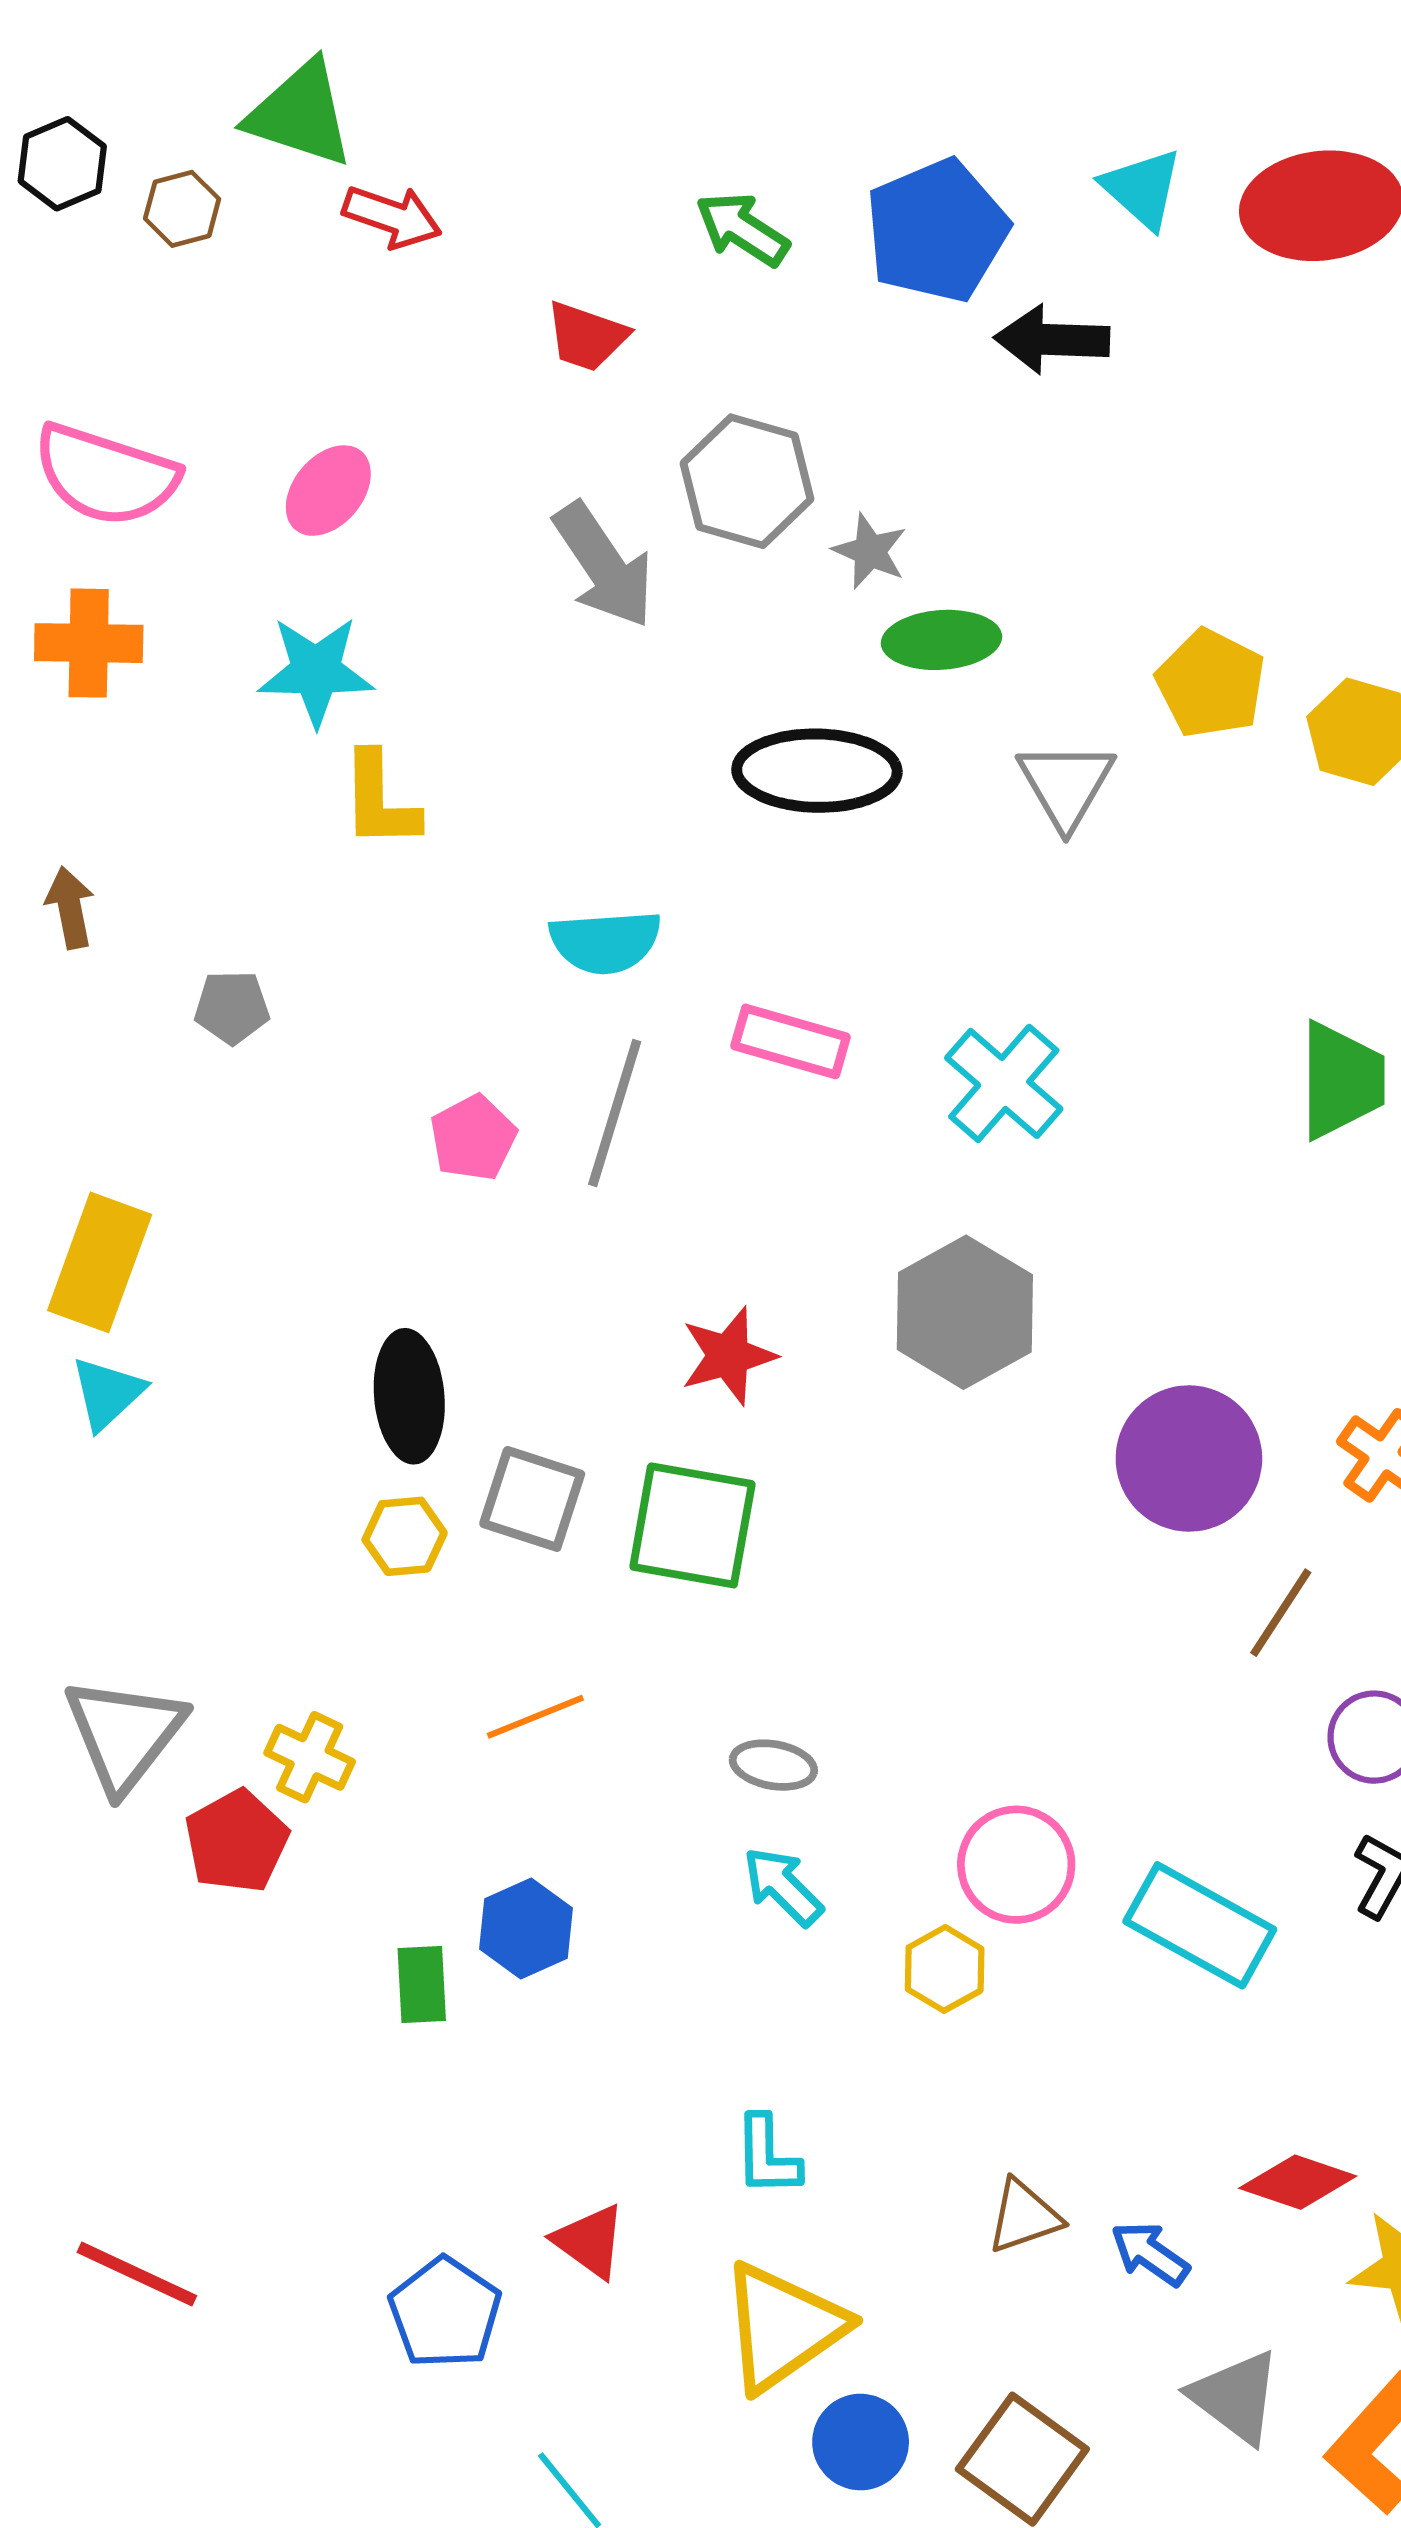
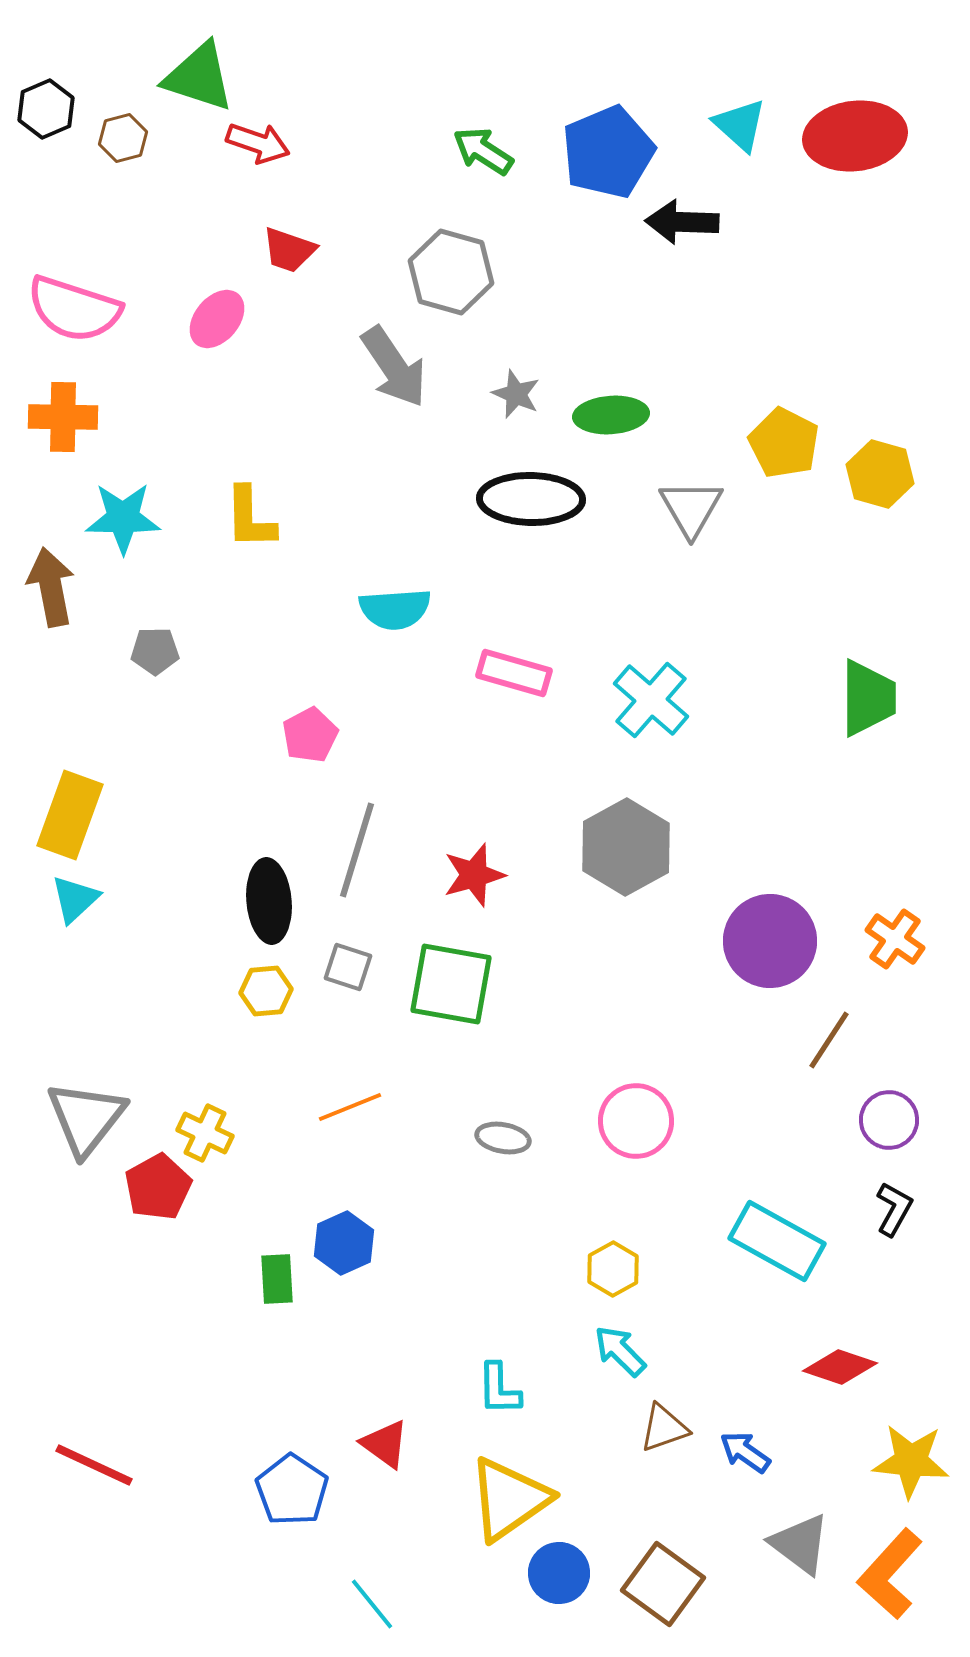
red trapezoid: (587, 336) -> (289, 250), moved
gray hexagon: (747, 481) -> (451, 272), moved
gray star: (870, 551) -> (516, 394), moved
cyan star: (316, 671) -> (123, 518), moved
brown arrow: (70, 908) -> (51, 587), size x1.5
gray line: (615, 1113) -> (357, 850), moved
gray square: (532, 1499) -> (348, 967), size x0.7
pink circle: (1016, 1865) -> (636, 1121), moved
cyan arrow: (783, 1886) -> (620, 1351), moved
red diamond: (1298, 2182) -> (840, 1367), moved

